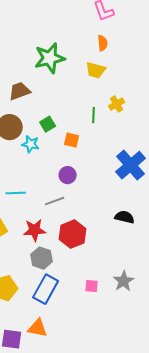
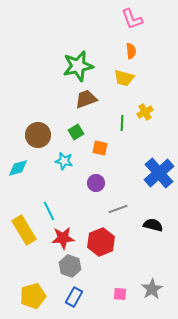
brown trapezoid: (20, 91) -> (86, 99), moved
cyan star: (31, 144) -> (64, 161), moved
cyan line: (16, 193) -> (49, 211), moved, turned 66
gray line: (55, 201) -> (118, 209), moved
blue rectangle: (46, 289) -> (74, 297), size x0.7

